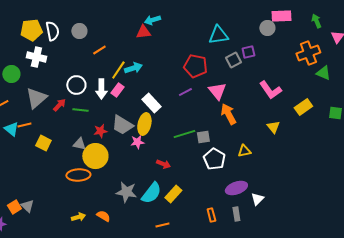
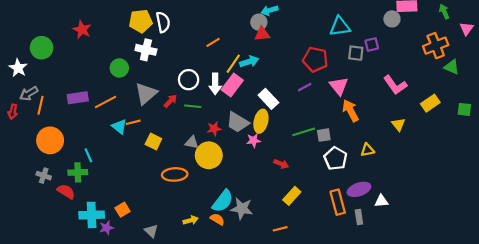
gray circle: (79, 31) -> (259, 22), moved
red triangle: (143, 32) -> (262, 34), moved
gray square: (233, 60) -> (356, 53), turned 35
pink rectangle: (117, 90) -> (232, 85), size x1.5
orange ellipse: (78, 175) -> (175, 174), moved
gray star: (126, 192) -> (242, 209), moved
cyan semicircle: (151, 193) -> (223, 201), moved
white triangle: (257, 199) -> (381, 201), turned 40
gray triangle: (27, 206) -> (151, 231), moved
orange rectangle: (211, 215) -> (338, 202), moved, size x1.6

